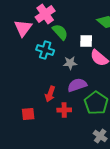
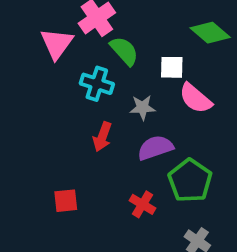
red arrow: (50, 94) -> (102, 137), moved
red cross: (64, 110) -> (143, 204), moved, turned 32

